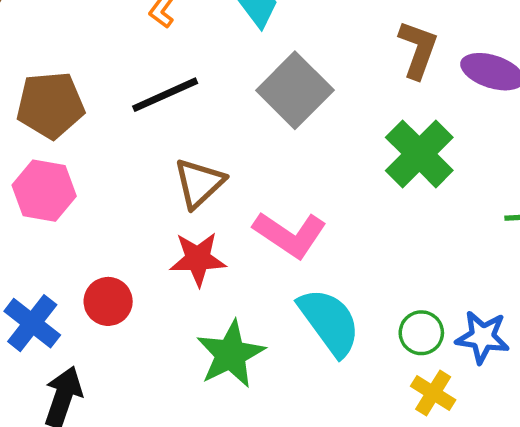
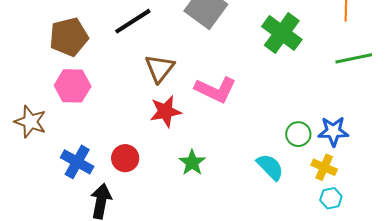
red circle: (108, 301) -> (125, 158), moved
cyan semicircle: (329, 322) -> (270, 167), moved, size x0.7
green star: (231, 354) -> (192, 163), size x0.7
yellow cross: (433, 393) -> (324, 167), moved

